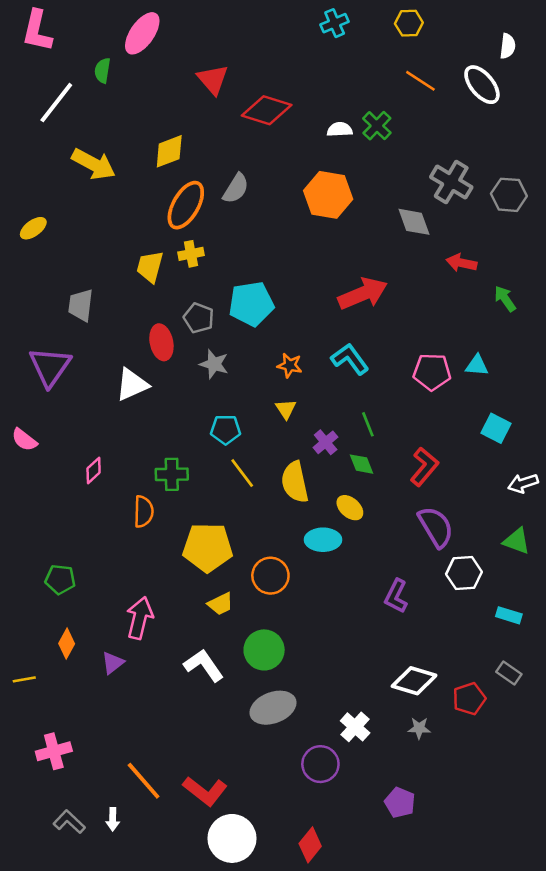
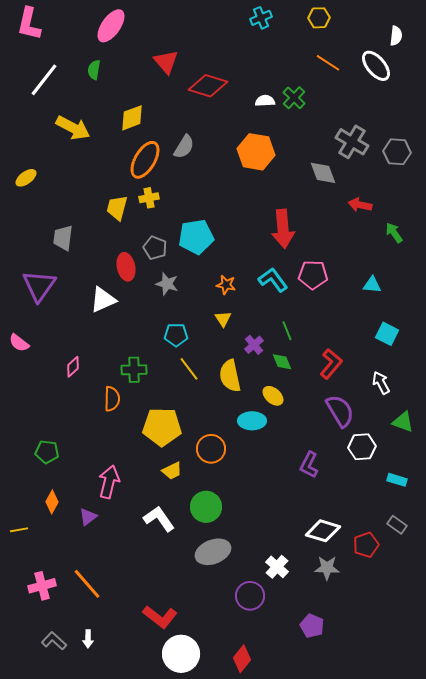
green semicircle: (102, 71) -> (94, 70), moved
red arrow: (363, 294) -> (283, 229), turned 108
pink pentagon: (432, 372) -> (313, 275), moved
white arrow: (523, 483) -> (381, 383), moved, turned 80
gray star: (419, 728) -> (327, 568), size x1.4
orange line: (144, 781) -> (87, 584), moved

